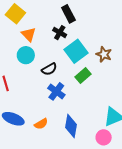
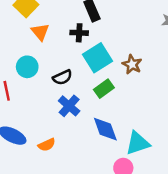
black cross: (60, 33) -> (79, 33), turned -32
cyan circle: (26, 55) -> (27, 67), moved
blue diamond: (71, 126) -> (105, 129), moved, turned -35

